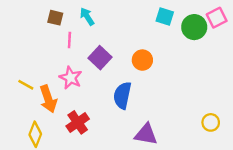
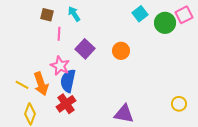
cyan square: (165, 16) -> (140, 14), turned 35
yellow line: (26, 85) -> (22, 85), moved
blue semicircle: (122, 95) -> (68, 81), moved

